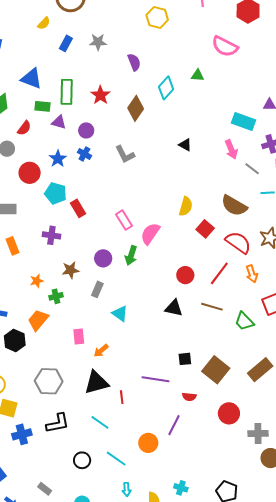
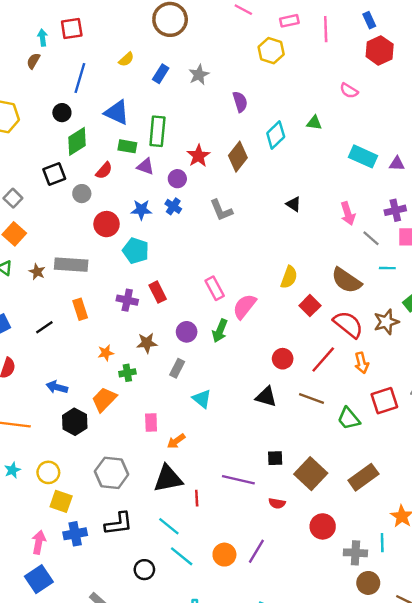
yellow semicircle: (44, 23) -> (126, 59), moved
gray star: (98, 42) -> (199, 75), turned -30
pink semicircle: (225, 46) -> (349, 91), size x0.6
red star: (100, 95) -> (198, 156), moved
cyan rectangle: (243, 122) -> (363, 156), moved
blue star: (58, 159) -> (141, 210), turned 30
red rectangle: (78, 208) -> (158, 292), moved
purple line: (174, 425) -> (256, 551), moved
cyan line: (116, 459) -> (182, 556), moved

